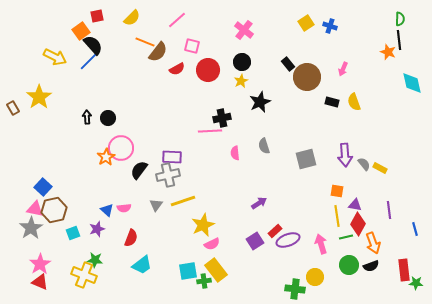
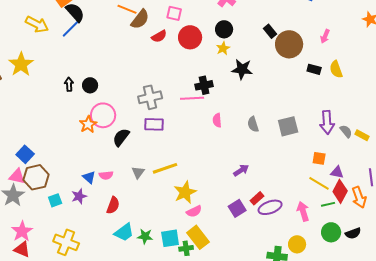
black star: (260, 102) -> (242, 69), turned 30
gray semicircle: (264, 146) -> (253, 124), moved
gray cross: (168, 175) -> (150, 97), moved
yellow line: (337, 216) -> (319, 183), turned -50
orange arrow: (373, 243) -> (359, 197), moved
green star: (95, 260) -> (145, 236), moved

